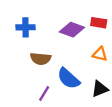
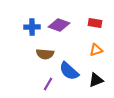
purple diamond: (72, 30) -> (59, 25), moved
orange triangle: (100, 54) -> (96, 50), turned -32

